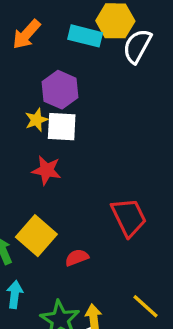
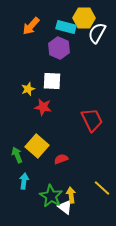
purple hexagon: (60, 90) -> (59, 48), moved
yellow star: (36, 120) -> (28, 89), moved
red trapezoid: (129, 217) -> (92, 120), moved

